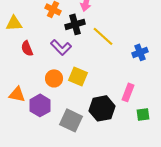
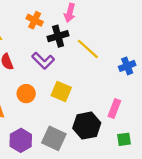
orange circle: (54, 78) -> (26, 94), moved
purple hexagon: (40, 105) -> (21, 140), moved
green square: (143, 114) -> (124, 139), moved

